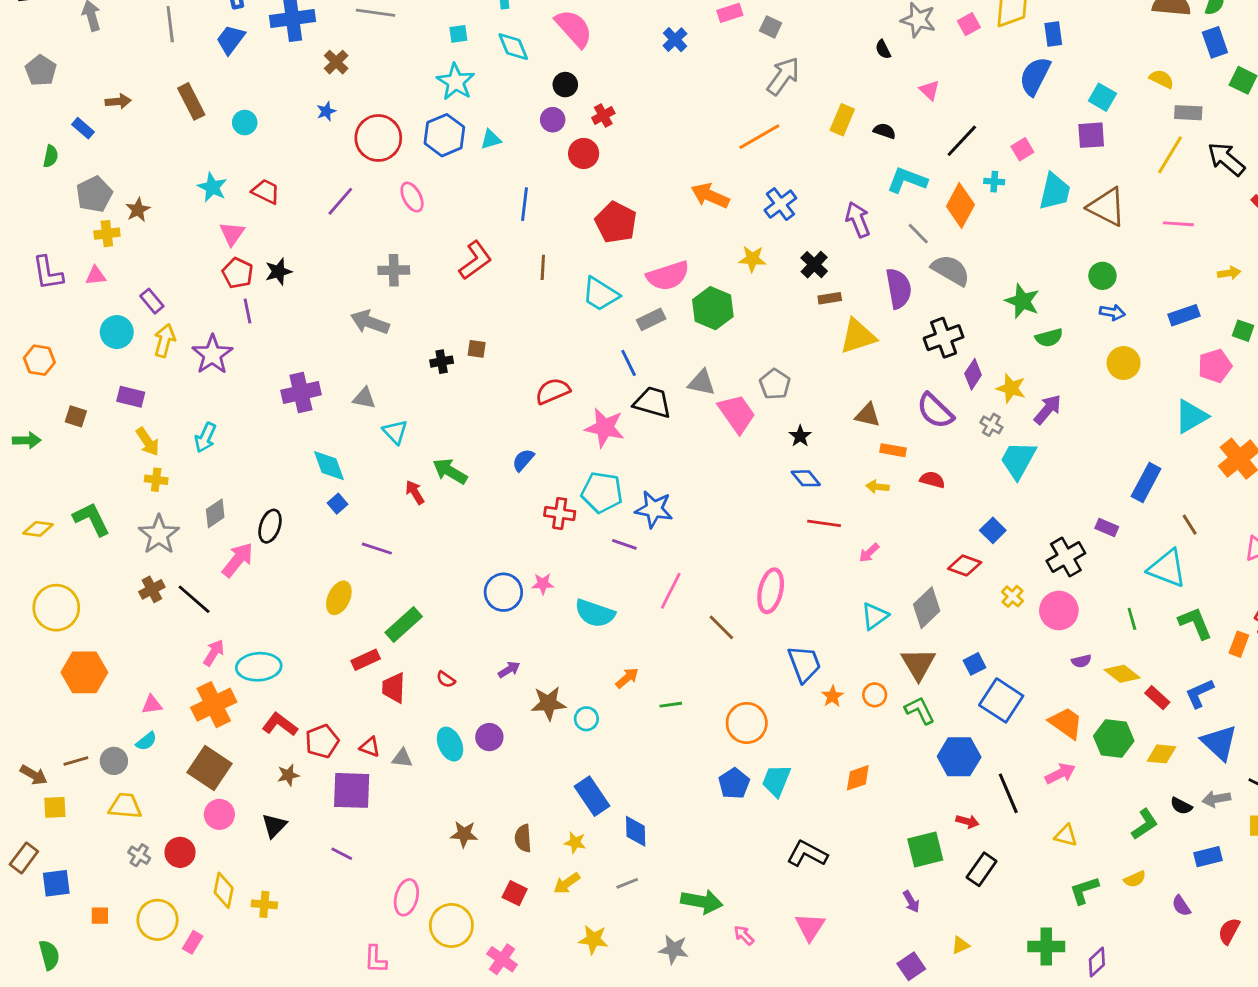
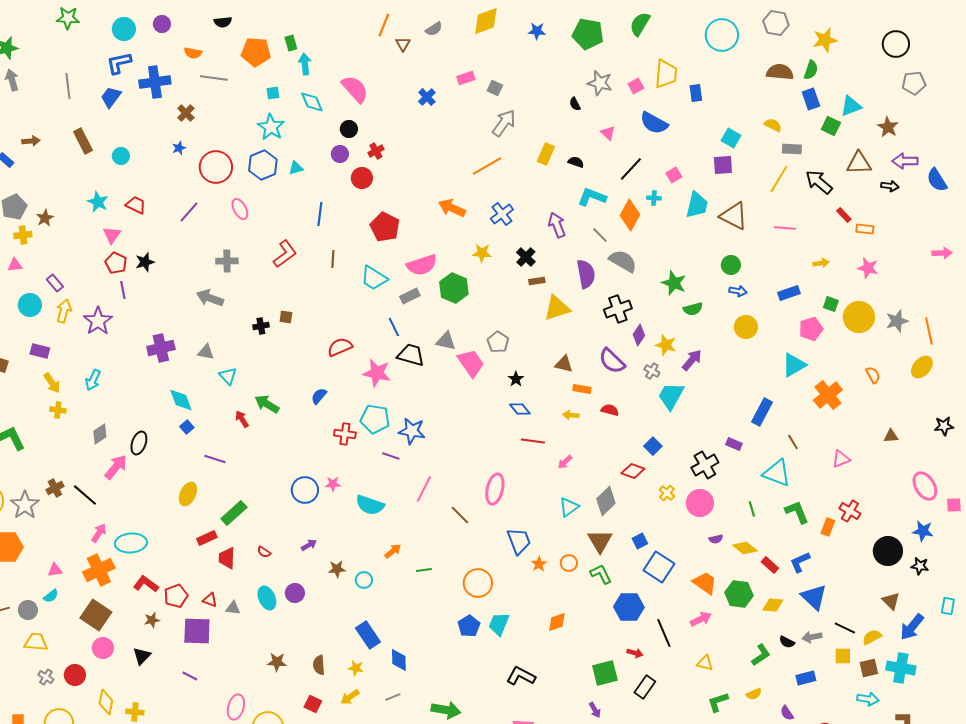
blue semicircle: (1035, 76) -> (654, 123), moved, turned -88
gray star: (159, 535) -> (25, 505), moved
brown star: (548, 703) -> (337, 569), size x0.7

